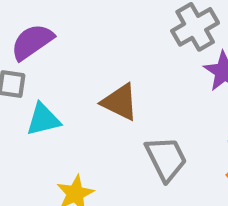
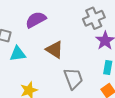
purple semicircle: (32, 42) -> (36, 20), moved

